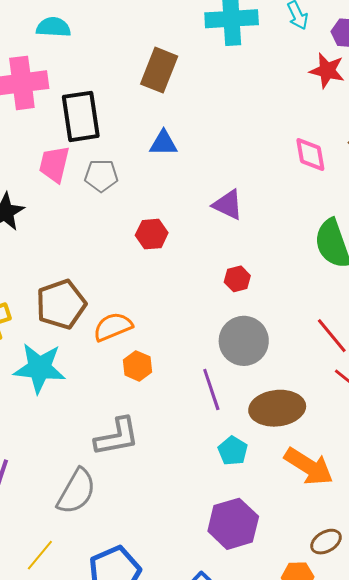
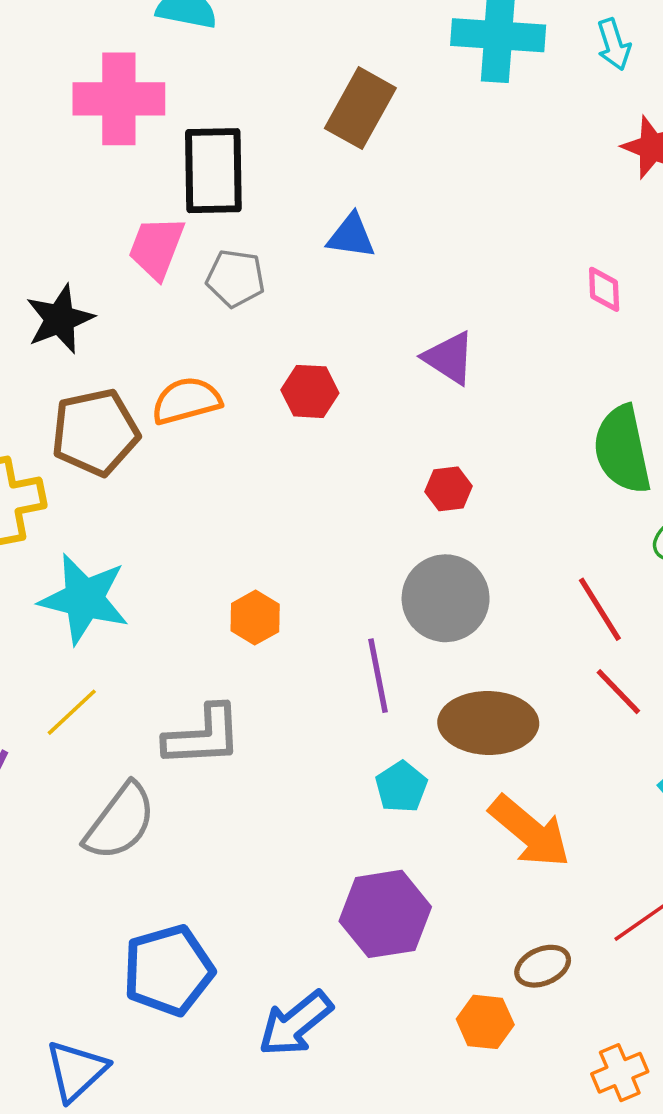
pink diamond: (310, 154) -> (604, 289), size x0.7
brown pentagon: (61, 304) -> (95, 432), moved
orange semicircle: (113, 327) -> (186, 401), moved
yellow line: (40, 555) -> (72, 712), moved

